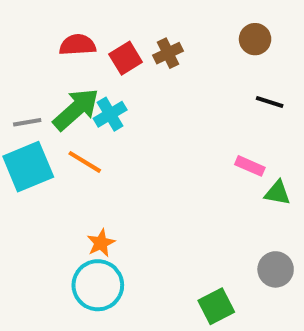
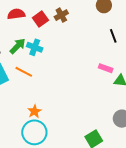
black line: (270, 102) -> (113, 36), turned 56
green arrow: (76, 109) -> (18, 46), size x0.7
cyan cross: (110, 114) -> (35, 47), turned -35

